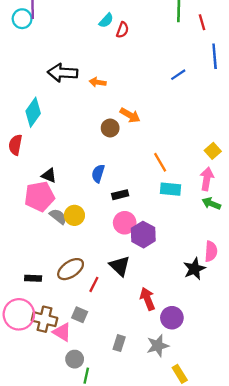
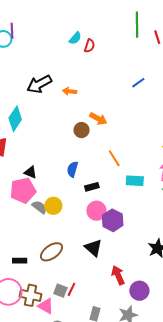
black arrow: (63, 73) -> (39, 84), turned -30
orange line: (160, 162) -> (114, 158), moved
red line: (94, 284) -> (71, 289), moved

